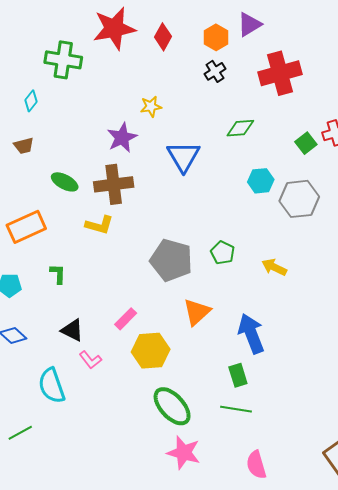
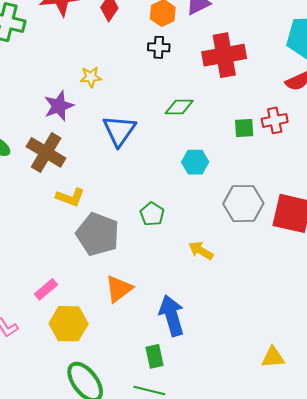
black cross: (215, 71) -> (159, 47), turned 30
green square: (306, 143) -> (244, 128), turned 30
brown cross: (114, 184) -> (46, 152), turned 33
gray hexagon: (299, 199) -> (243, 204), moved
yellow L-shape: (99, 225) -> (70, 197), moved
green pentagon: (223, 253) -> (152, 214), moved

